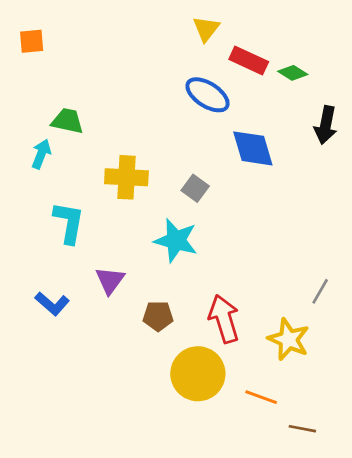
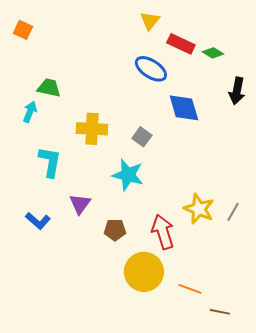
orange square: (32, 41) -> (23, 30), turned 30
yellow star: (289, 339) -> (199, 209), moved

